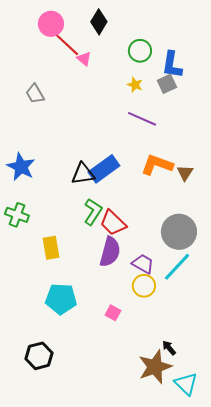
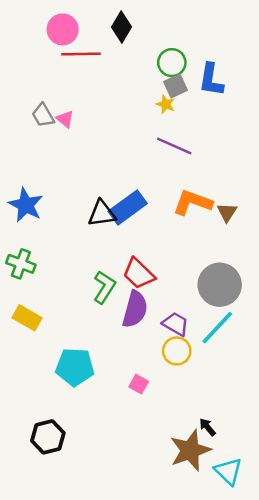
red line: (66, 44) -> (81, 54), turned -44
pink triangle: (84, 59) -> (65, 119), moved
gray square: (167, 84) -> (175, 86), moved
green L-shape: (93, 212) -> (104, 287), moved
yellow rectangle: (51, 248) -> (27, 318), moved, turned -50

